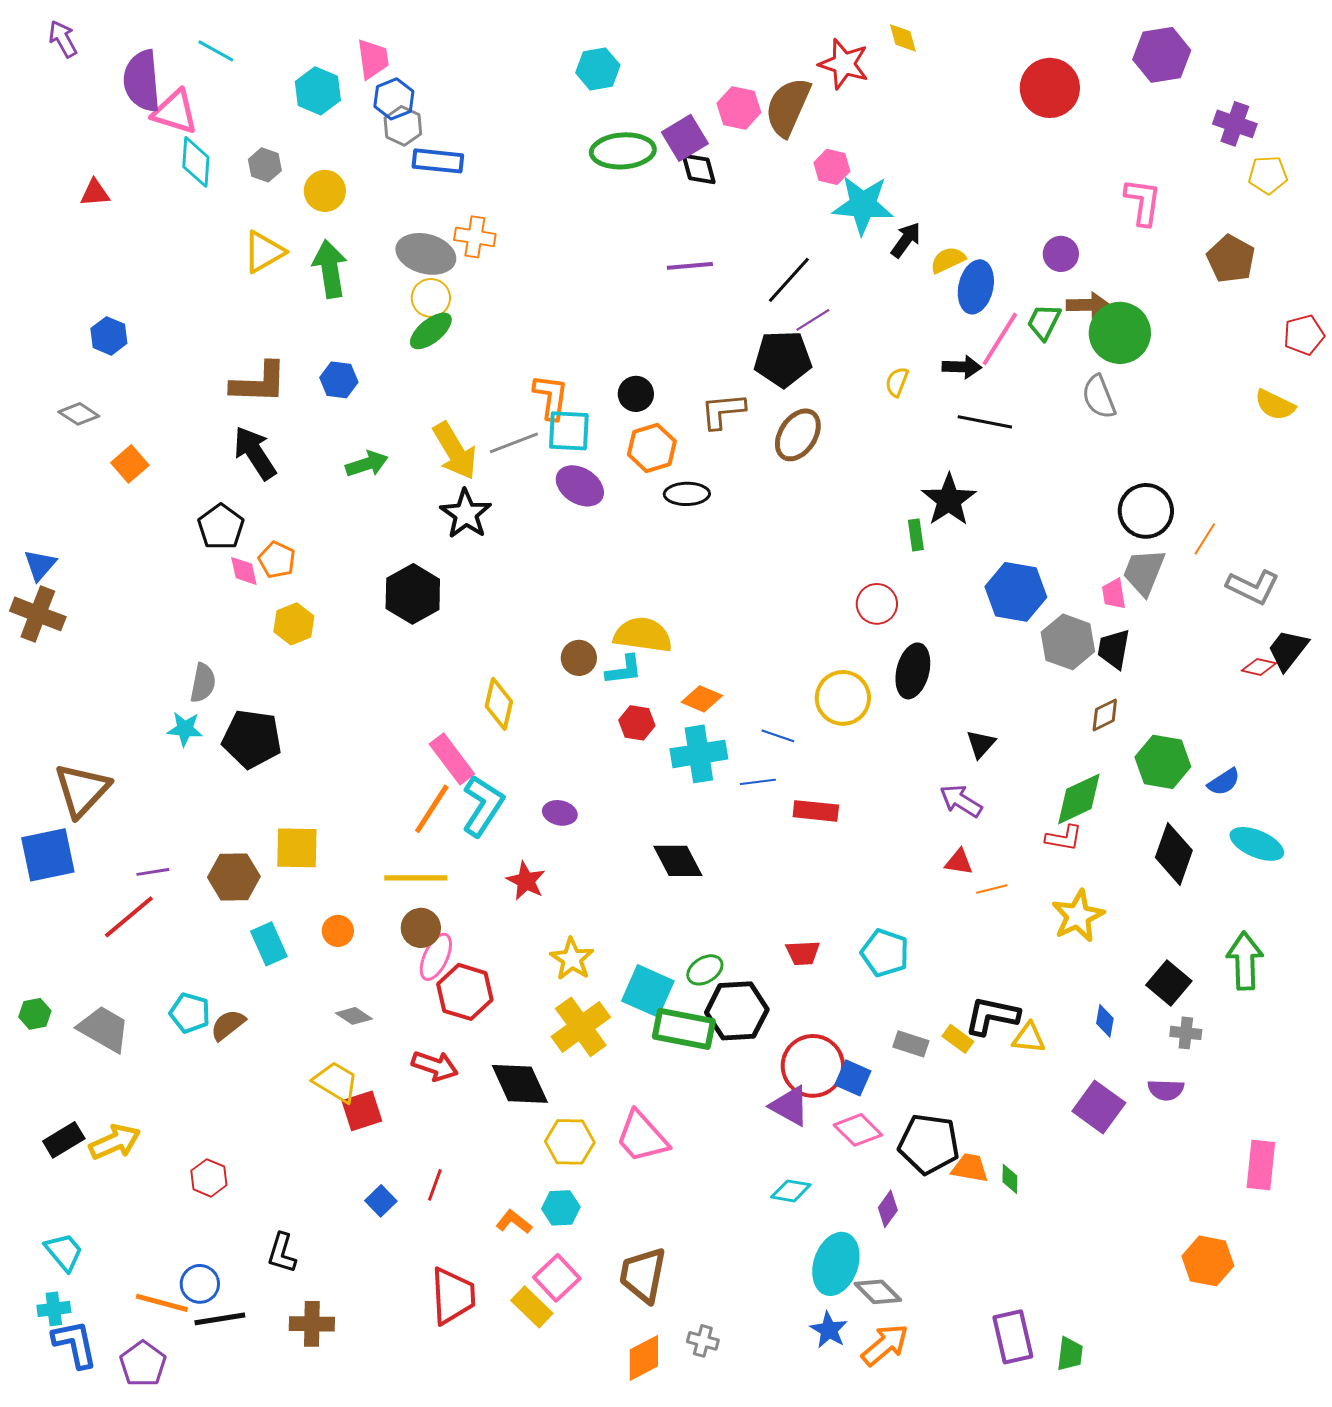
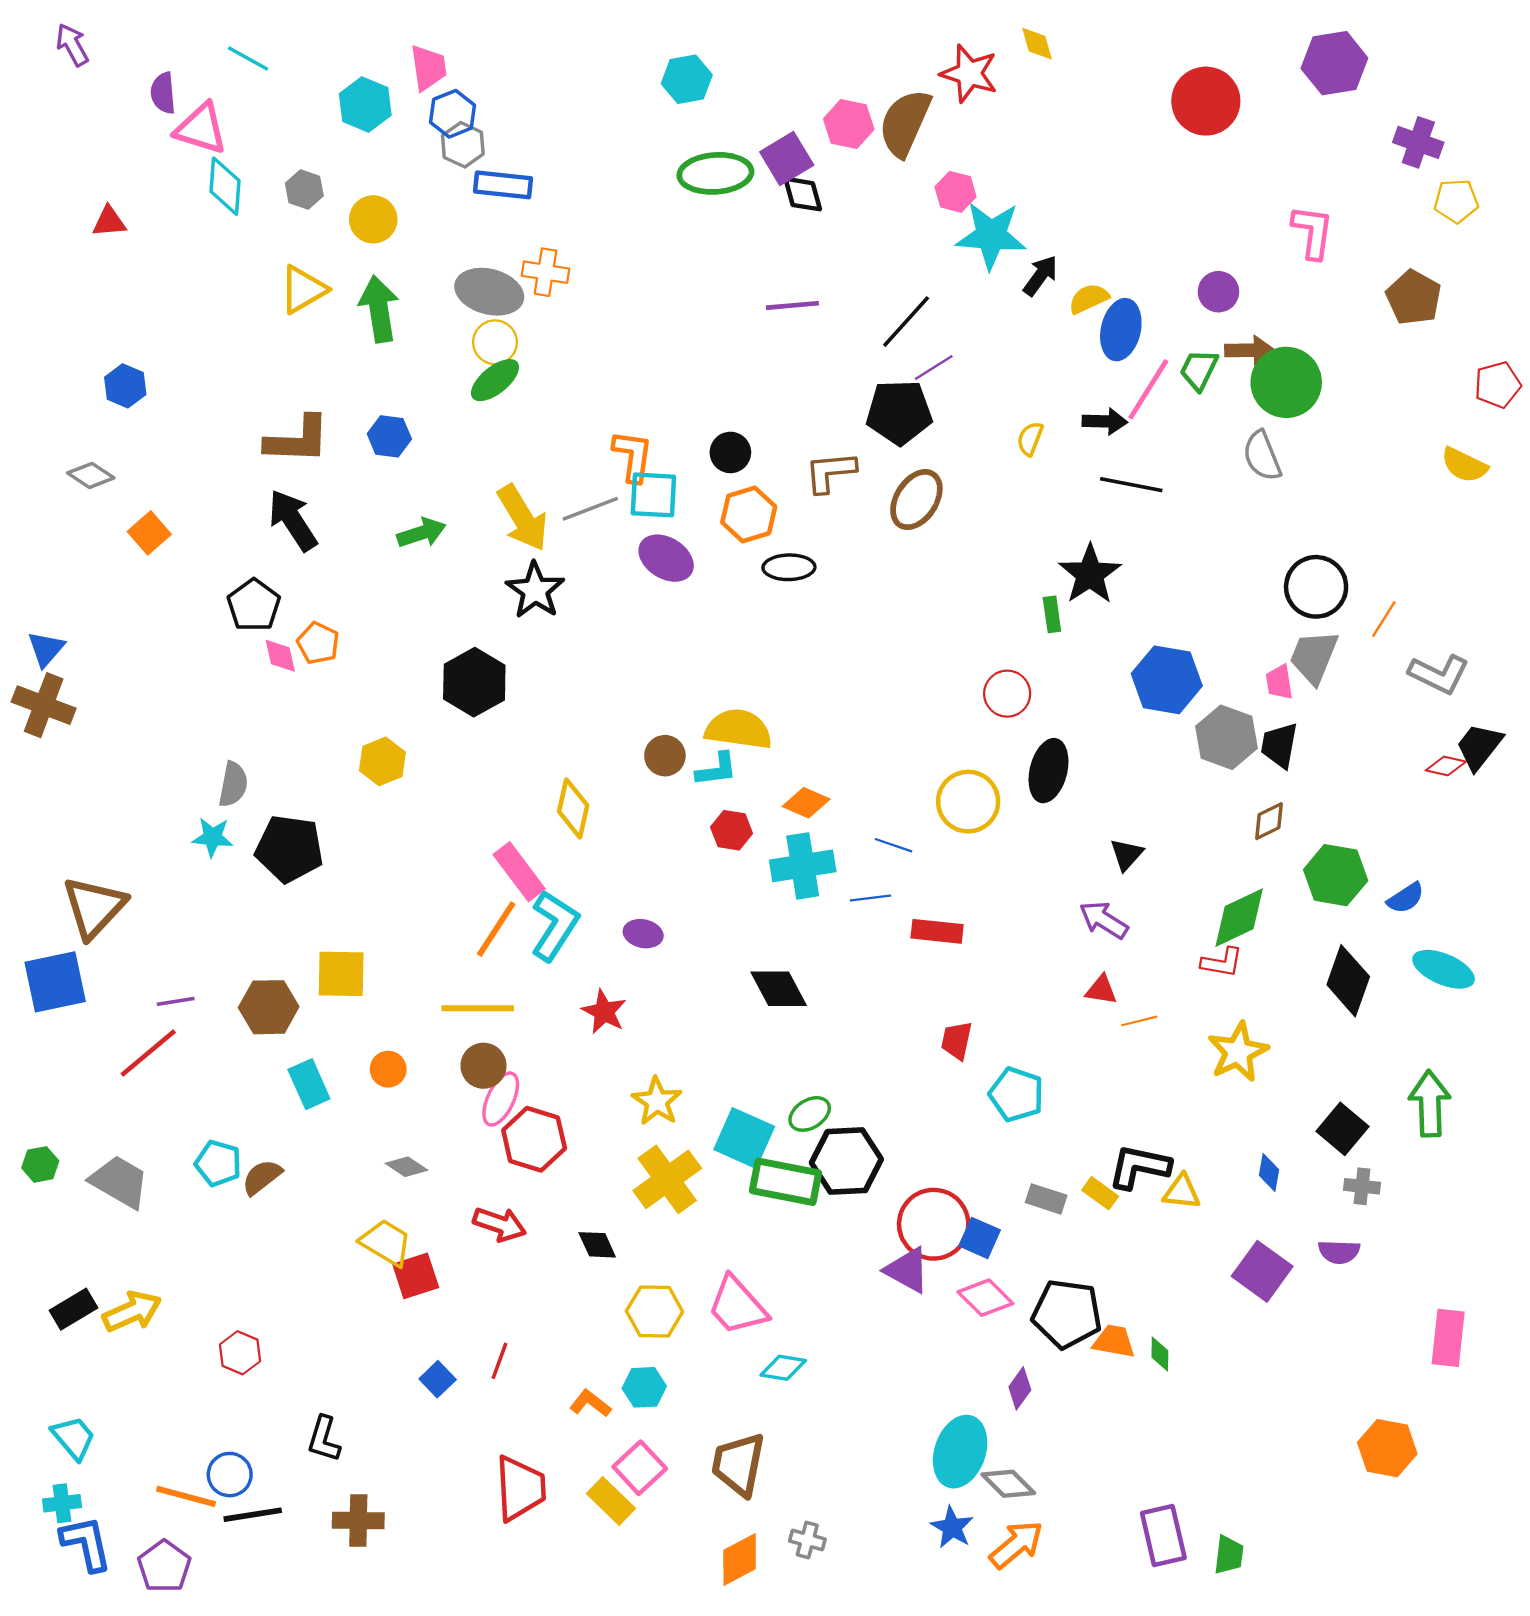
purple semicircle: (142, 81) -> (163, 93), size x0.6
yellow hexagon: (294, 624) -> (382, 761), moved
red trapezoid: (803, 953) -> (957, 1040), moved, turned 105
black diamond: (520, 1084) -> (597, 1245), size x0.6
cyan diamond: (791, 1191) -> (783, 1368), moved

